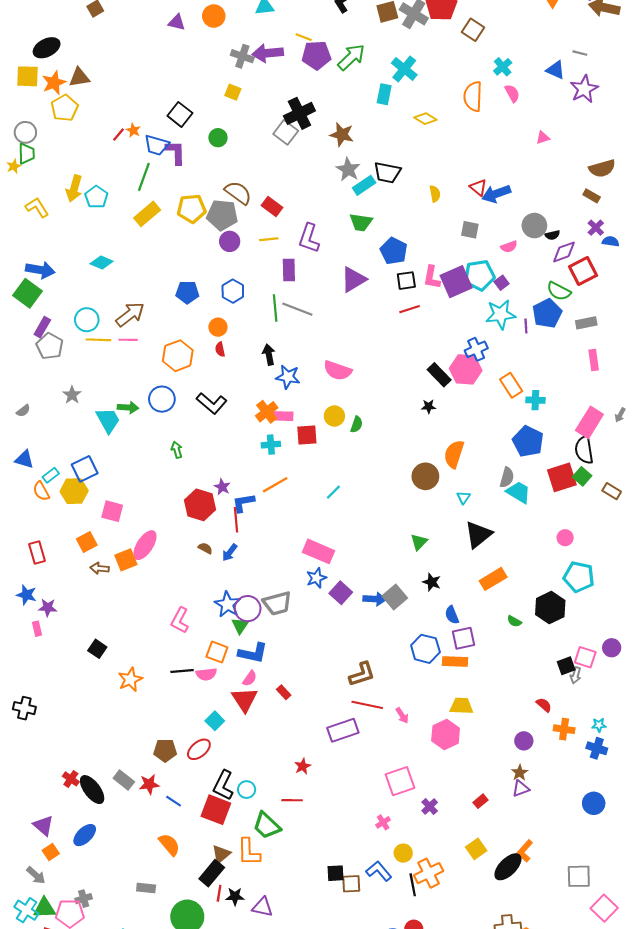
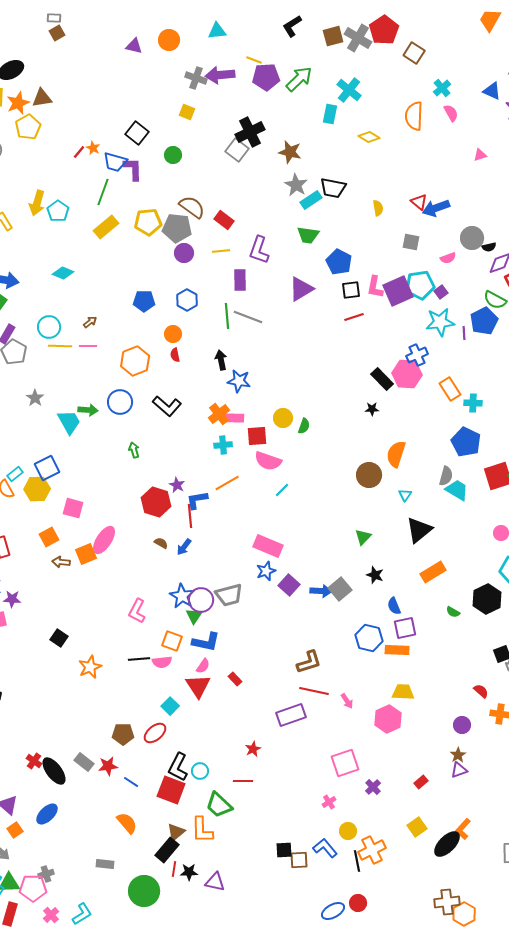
brown arrow: (130, 314) -> (90, 322), size x0.5
pink semicircle: (338, 371) -> (268, 461), moved

